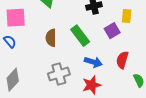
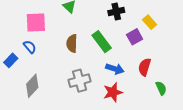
yellow rectangle: (127, 16) -> (150, 22), turned -48

